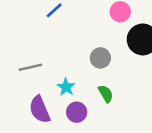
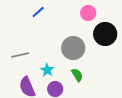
gray circle: (100, 58) -> (73, 48), size x1.5

